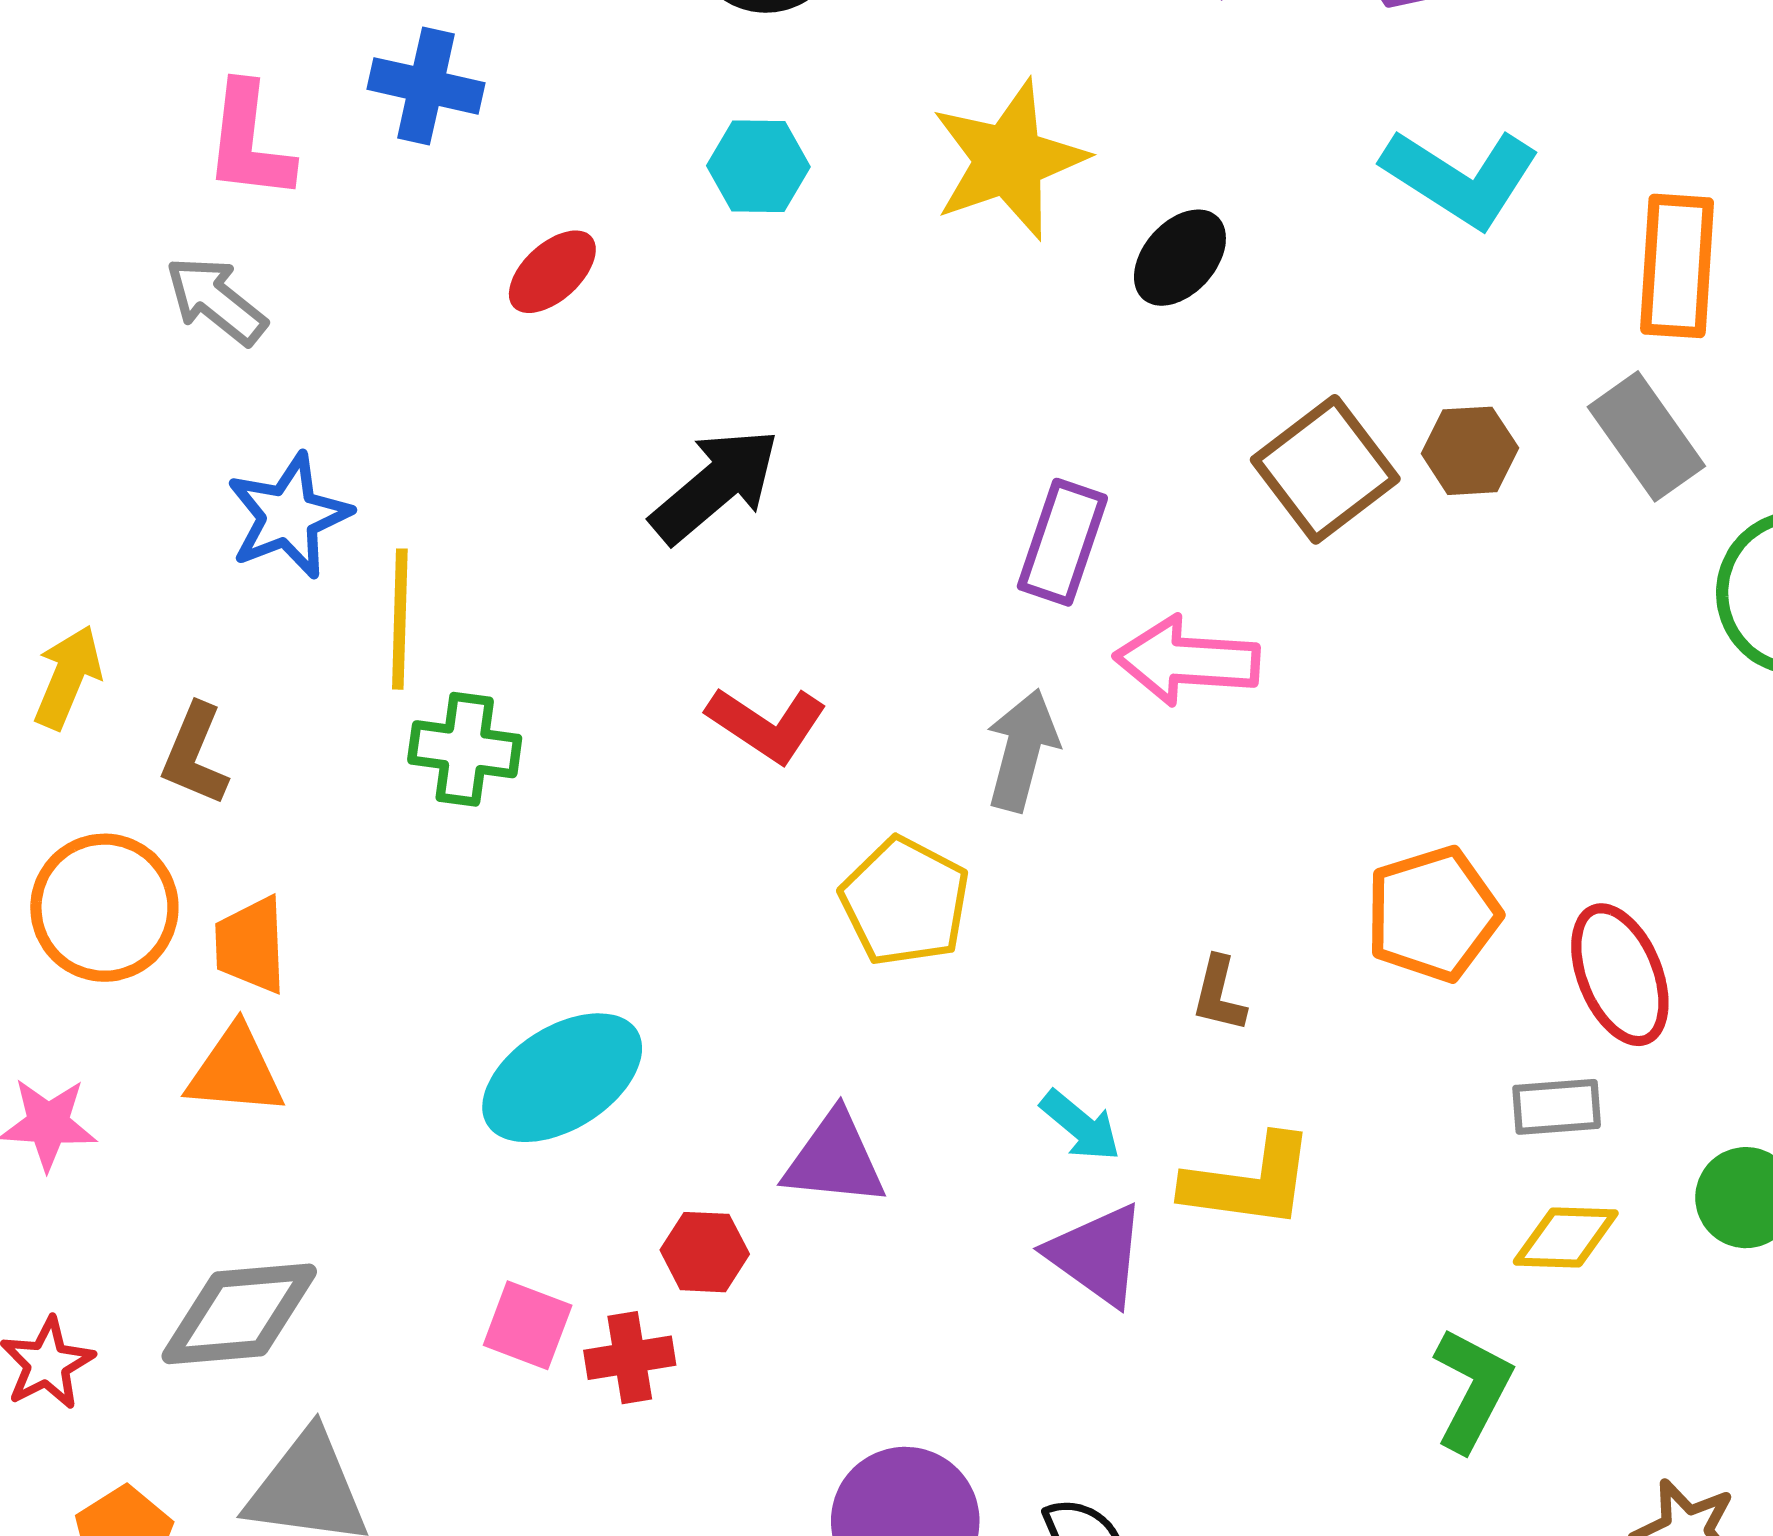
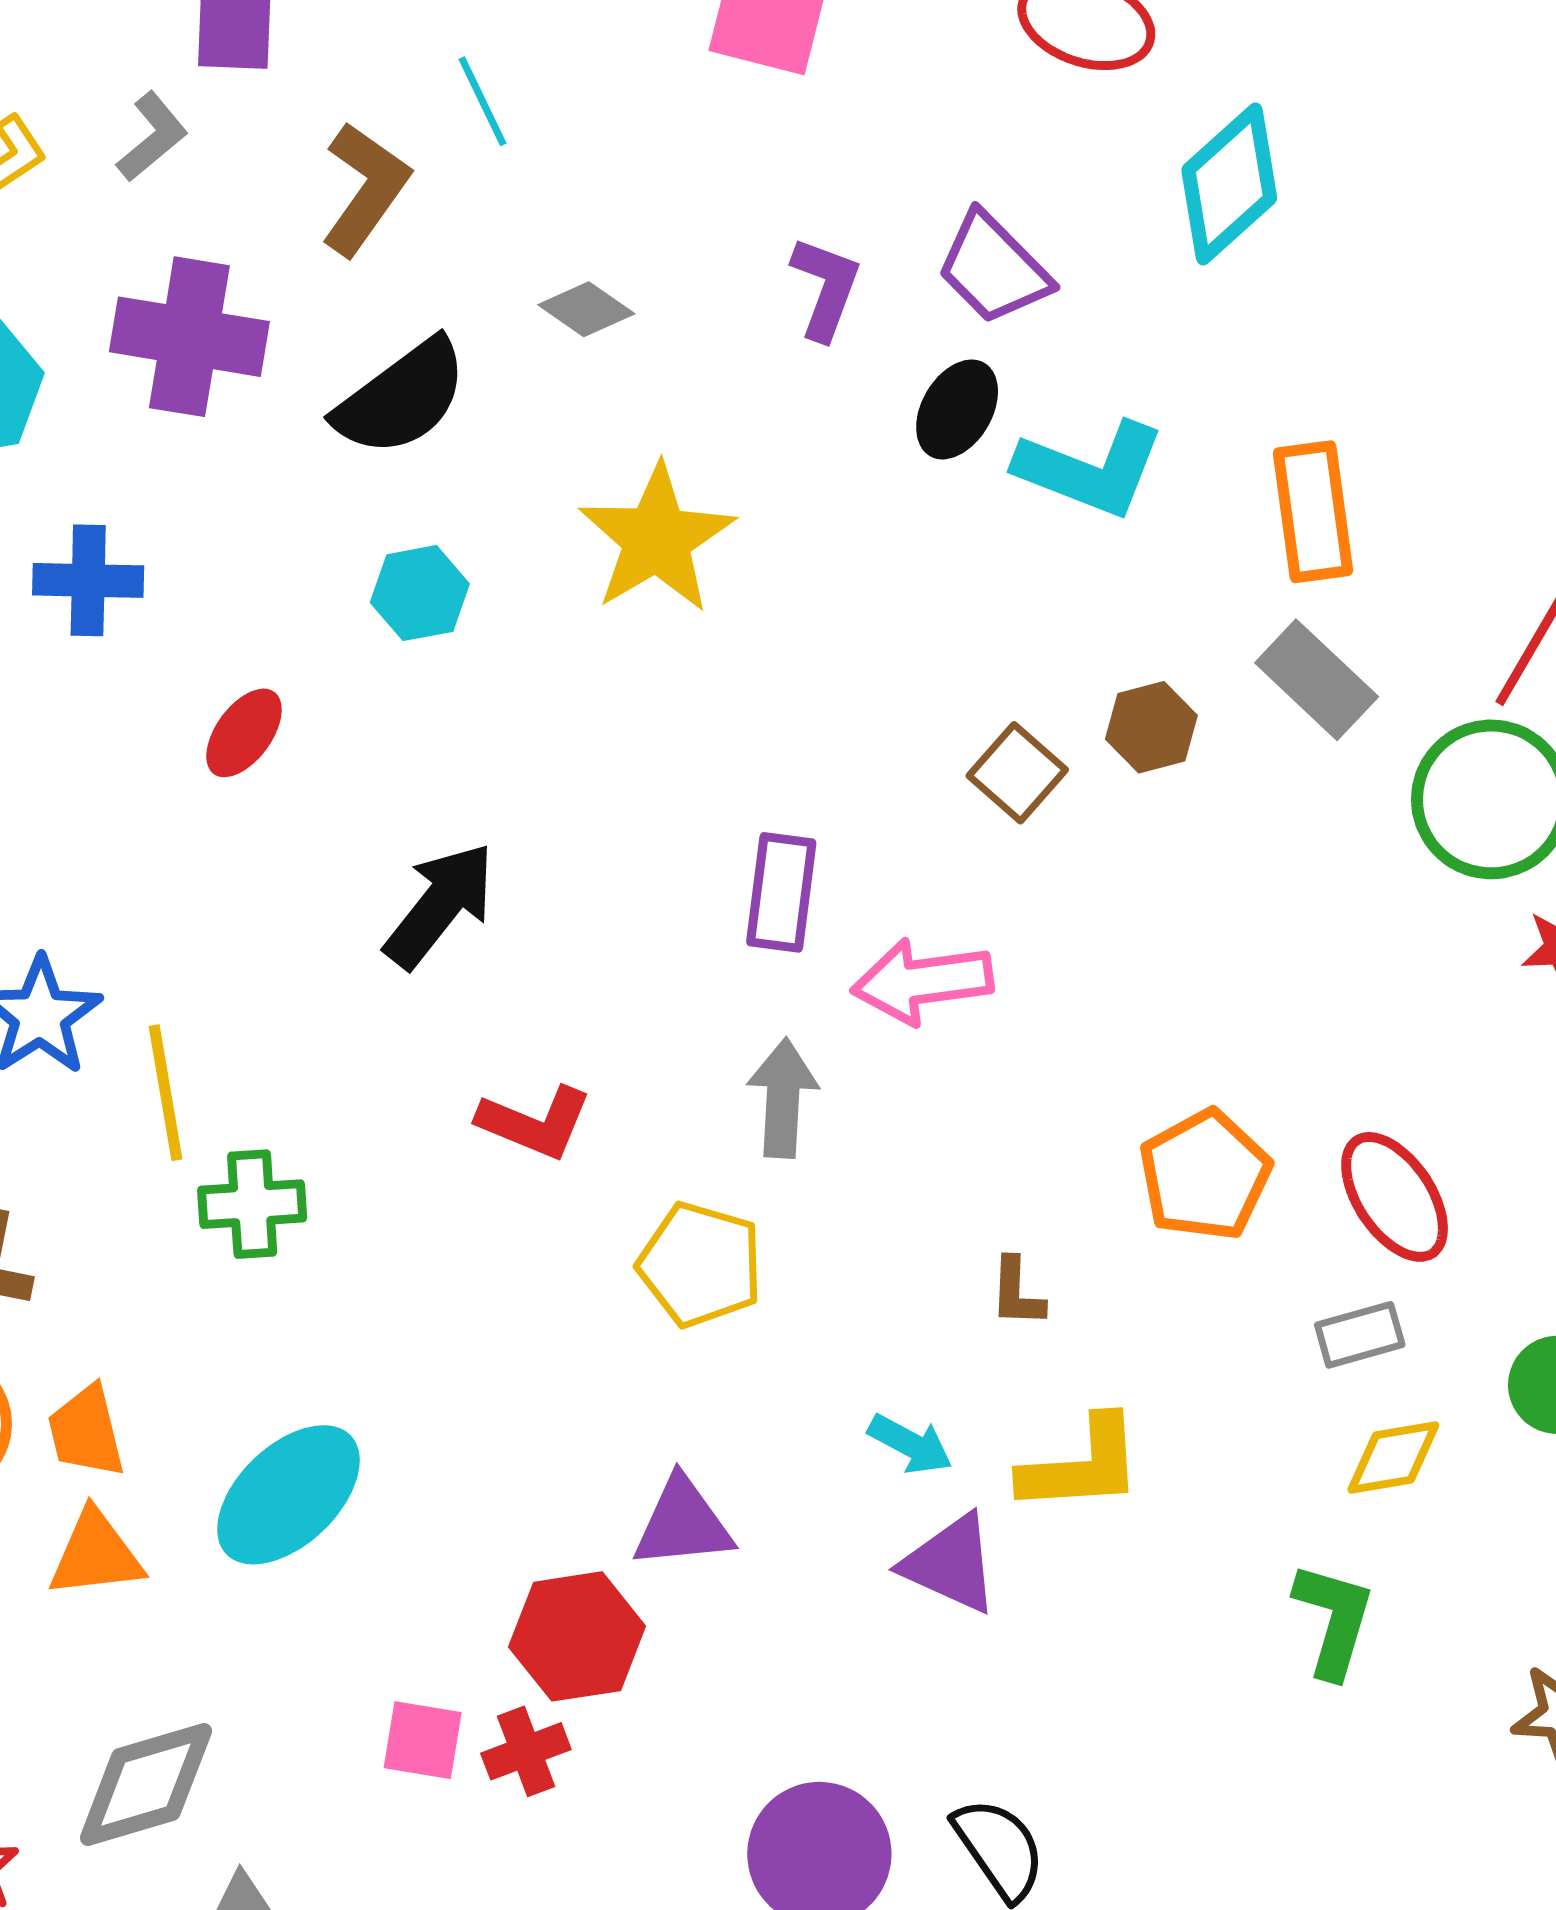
black ellipse: (1180, 258) -> (957, 409), moved
brown square: (1325, 469) -> (1017, 773), size x0.7
cyan ellipse: (562, 1078) -> (288, 1495), moved
red hexagon: (705, 1252) -> (577, 1636), size x1.6

